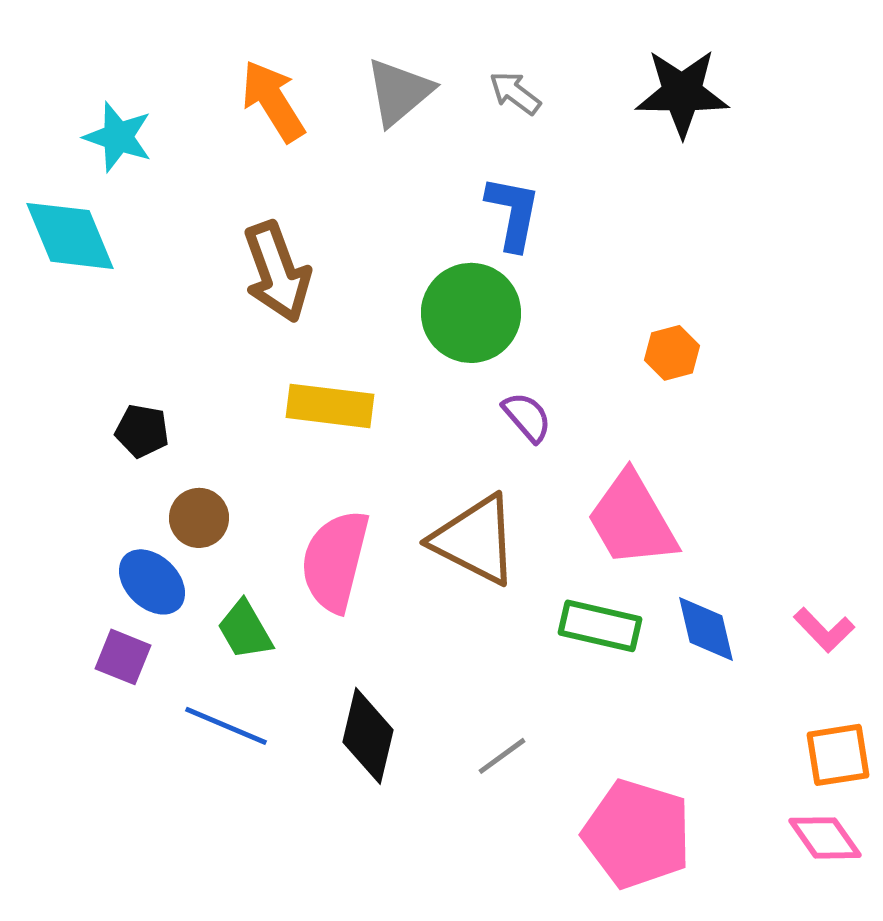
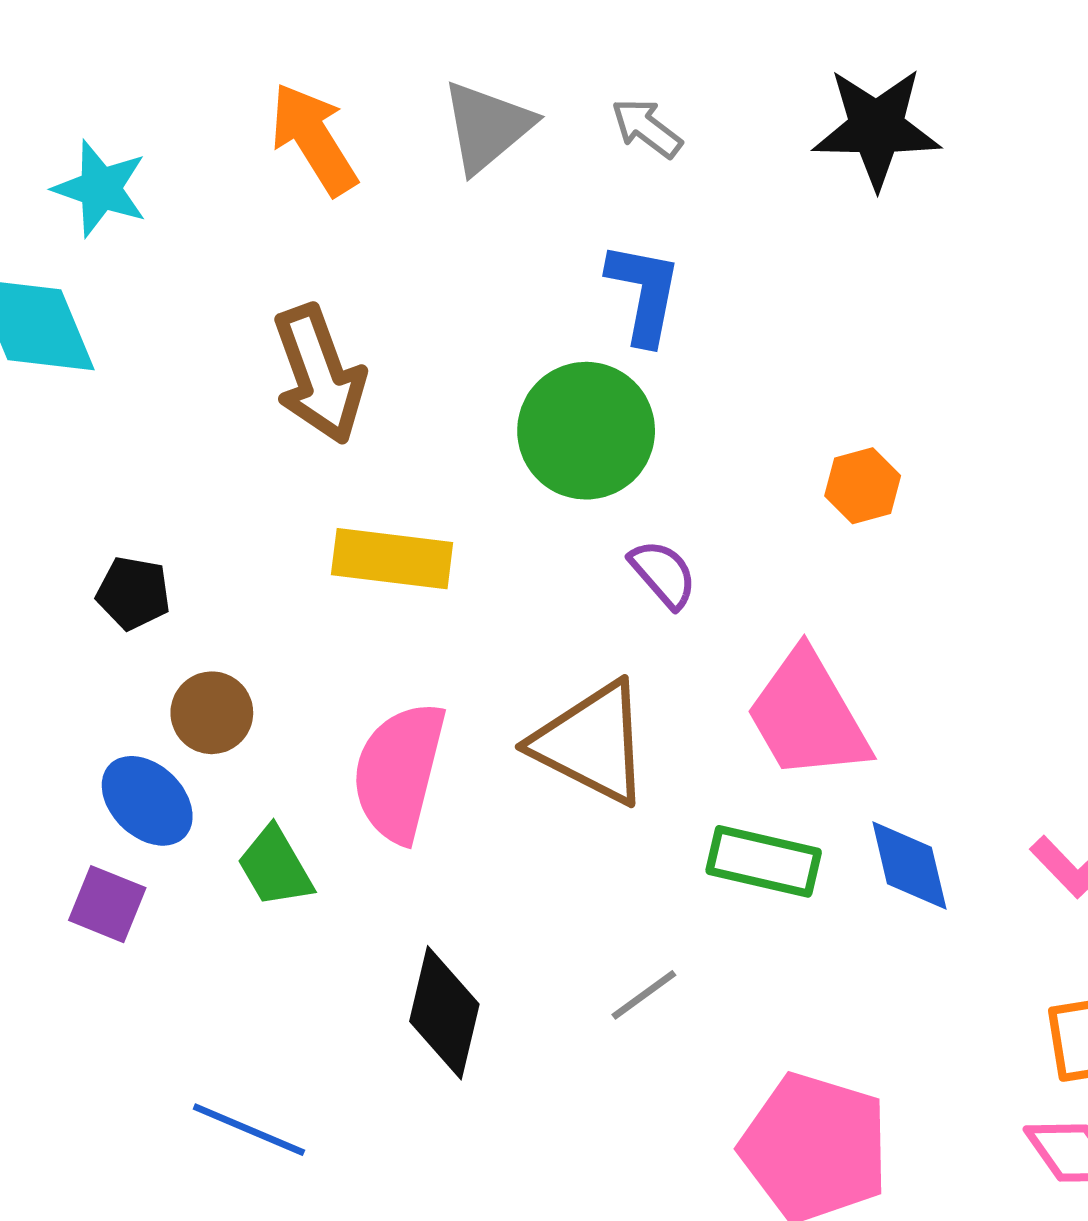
blue line: (226, 726) -> (249, 1130), moved
gray line: (502, 756) -> (644, 995), moved

